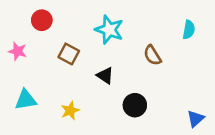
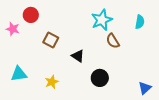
cyan star: (109, 30) -> (102, 20), moved, turned 30
pink star: (18, 51) -> (13, 29), moved

